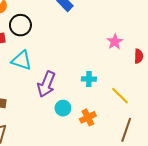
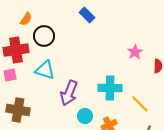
cyan cross: (89, 79) -> (110, 88), size x1.6

